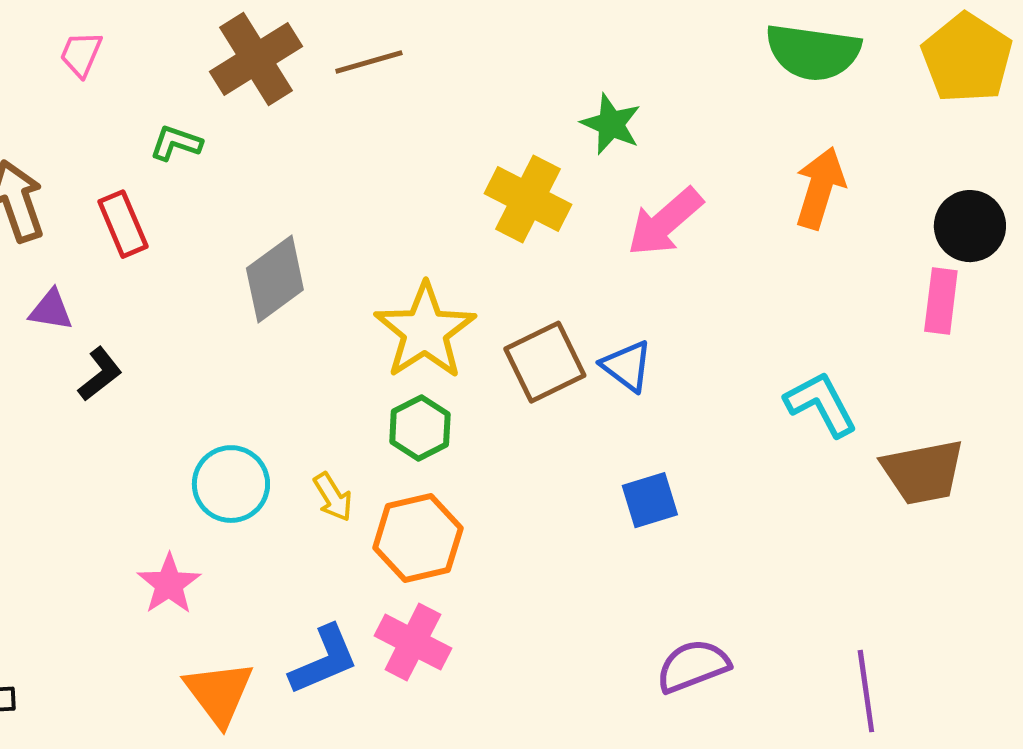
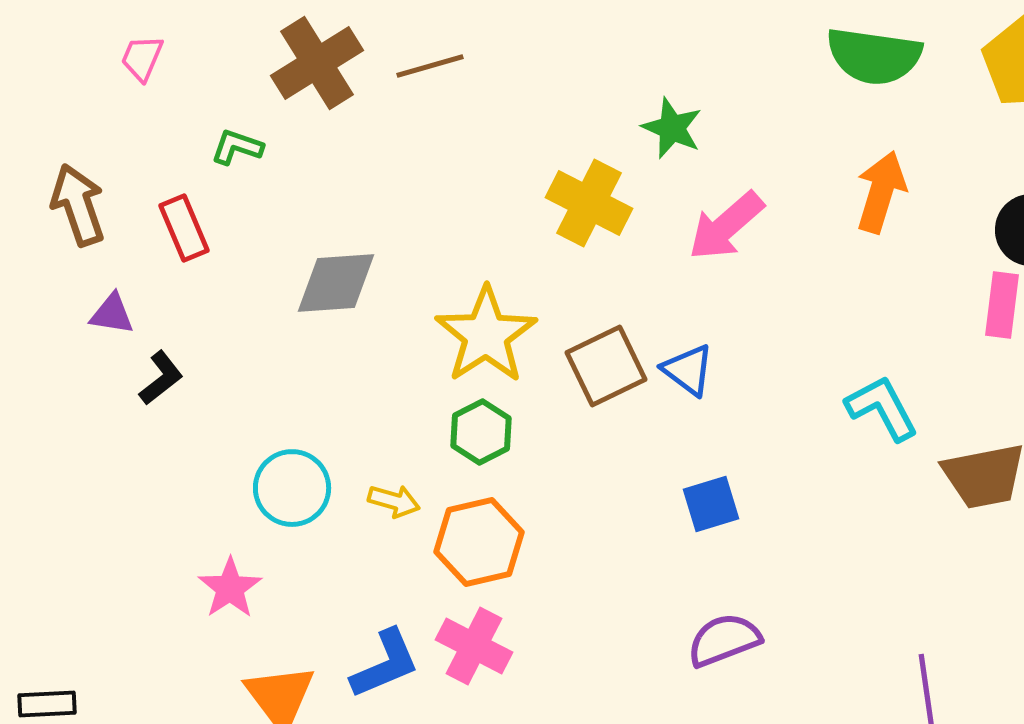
gray diamond: (275, 279) -> (336, 283), turned 32
yellow arrow: (333, 497) -> (394, 501), turned -42
purple semicircle: (693, 666) -> (724, 640), moved

